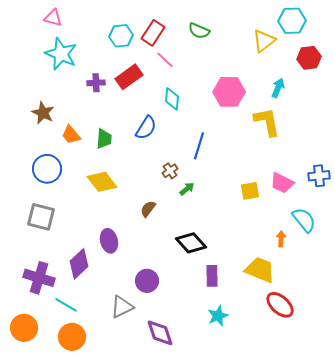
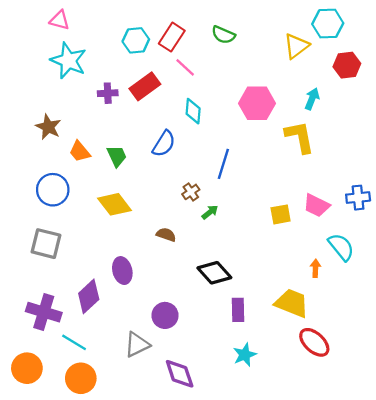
green trapezoid: (104, 139) -> (117, 156), turned -30
brown semicircle: (148, 209) -> (166, 235), turned 72

